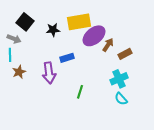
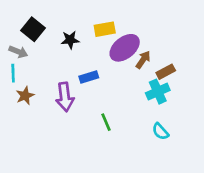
yellow rectangle: (79, 22) -> (105, 29), size x0.7
cyan cross: (119, 79) -> (158, 92), moved
green line: (80, 92) -> (106, 122), turned -40

